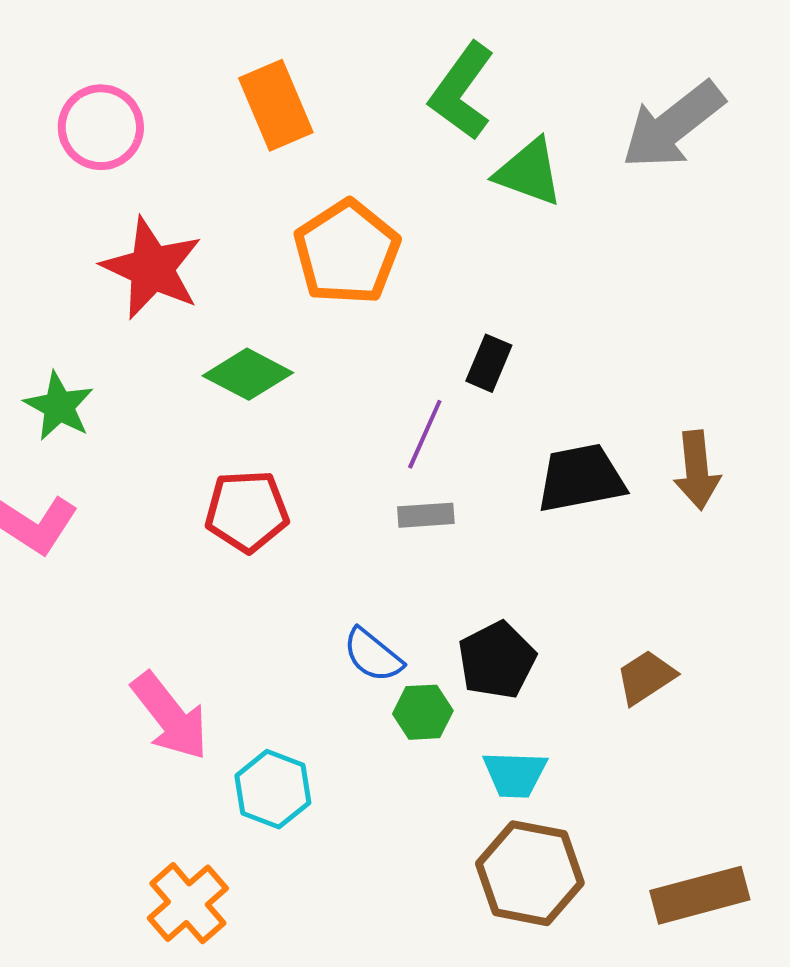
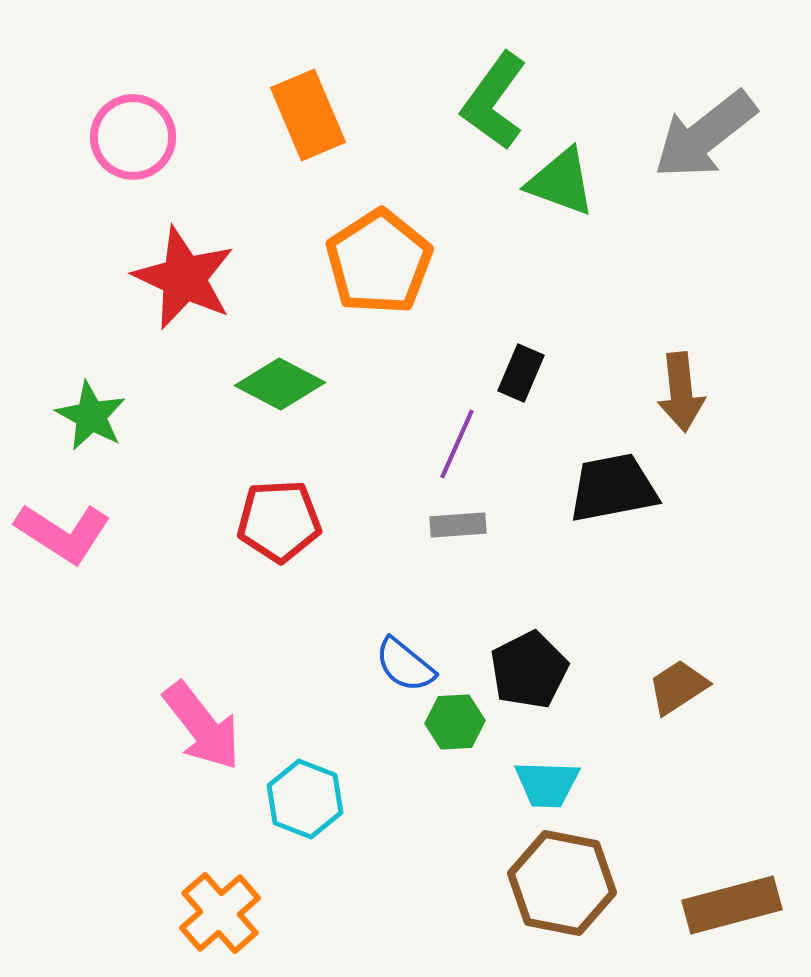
brown arrow: (697, 470) -> (681, 392), moved

